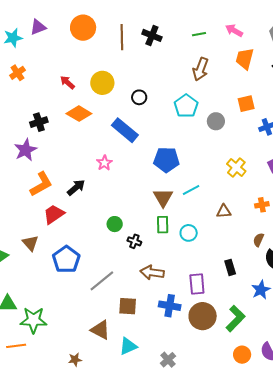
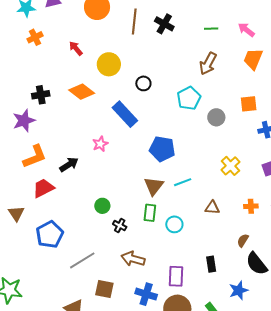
orange cross: (17, 73) -> (35, 37), moved
red arrow: (67, 82) -> (76, 48), moved

